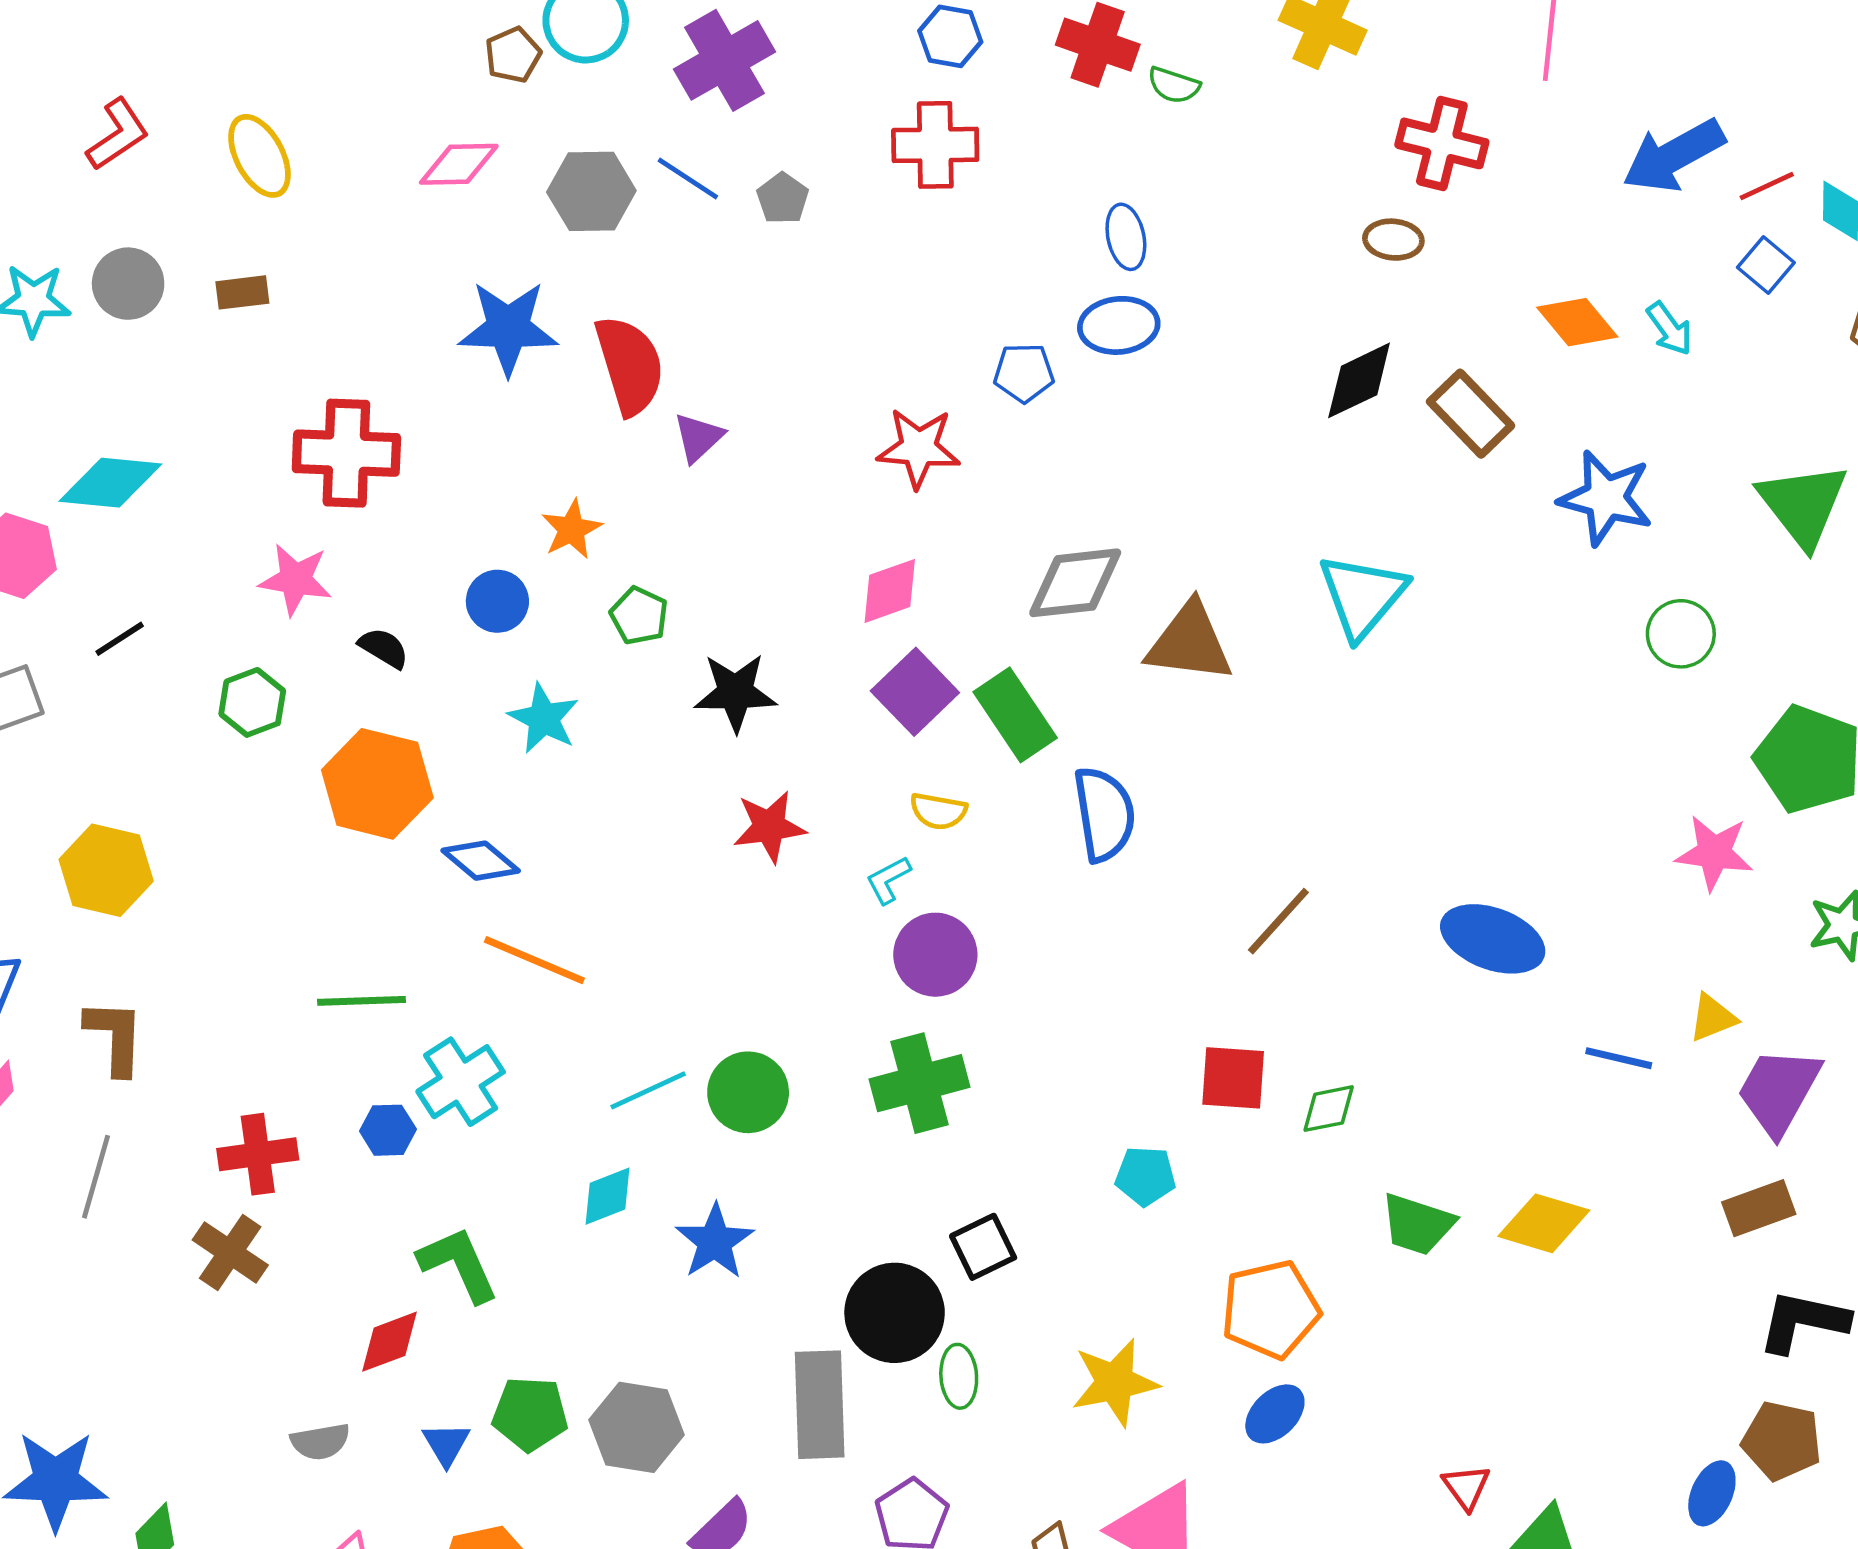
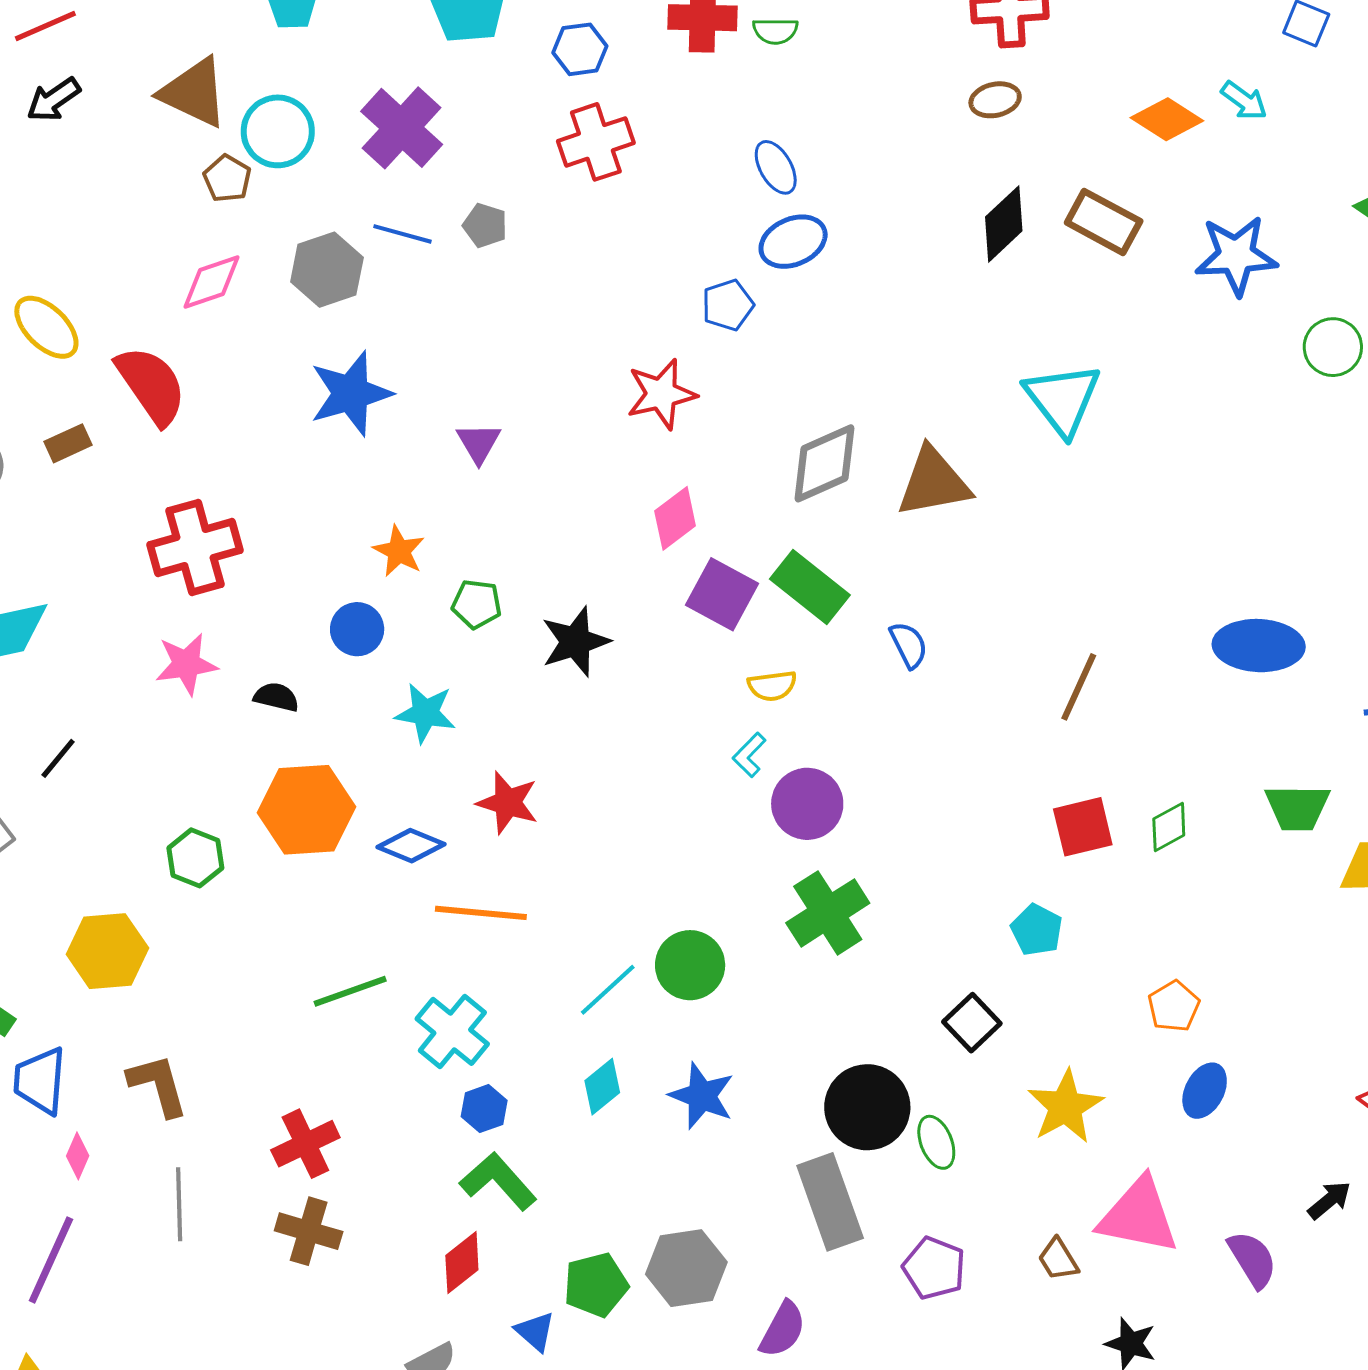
blue star: (508, 328) -> (351, 393), moved
red semicircle: (630, 365) -> (151, 385), moved
green hexagon: (252, 702) -> (195, 858), moved
blue semicircle: (1104, 814) -> (909, 645), size x0.6
red star: (769, 827) -> (508, 803), moved, turned -30
blue hexagon: (388, 1130) -> (484, 1109), moved
cyan pentagon: (1145, 1176) -> (1037, 930), turned -30
green trapezoid: (1417, 1224) -> (1297, 808), moved
black square: (983, 1247) -> (972, 1023), moved
orange pentagon: (1270, 1309) -> (1174, 1006), size x0.6

